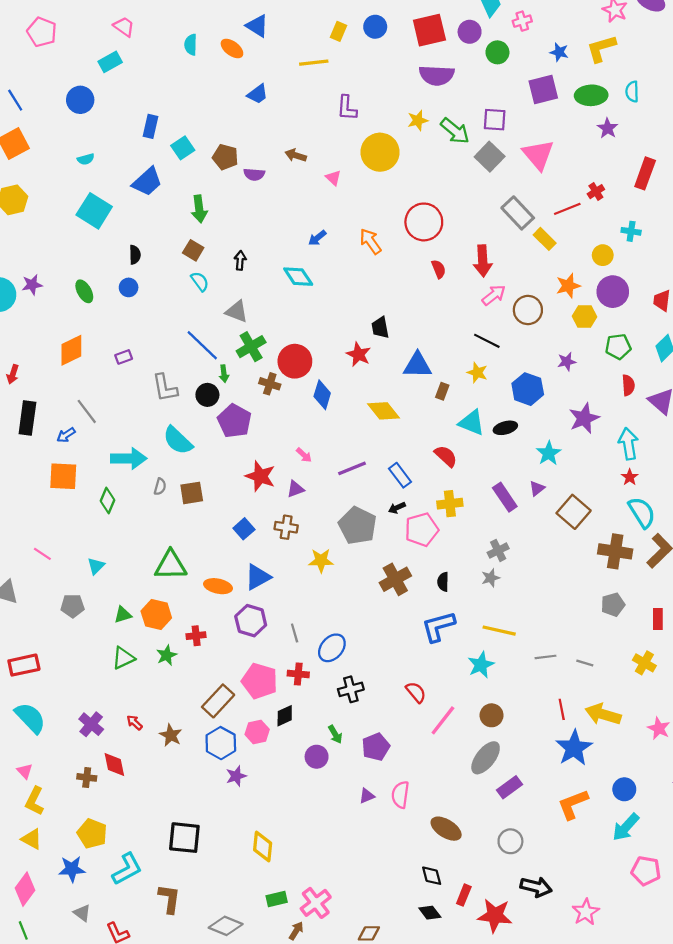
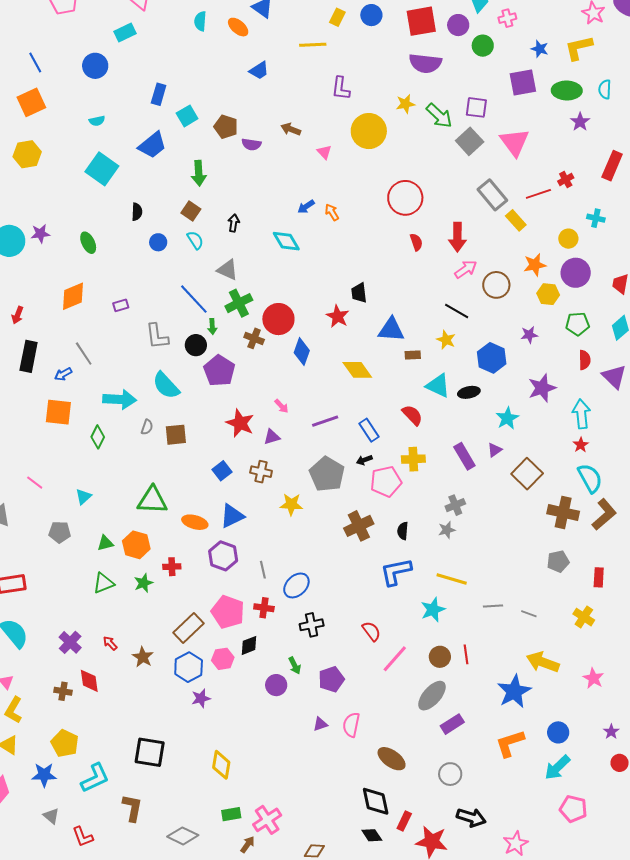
orange arrow: (370, 241) -> (332, 212), moved, size x0.7
blue circle: (129, 287) -> (158, 242), moved
brown rectangle: (442, 391) -> (413, 355), turned 63
red line: (562, 709) -> (466, 654), moved
black diamond: (432, 876) -> (376, 801), size x1.5

